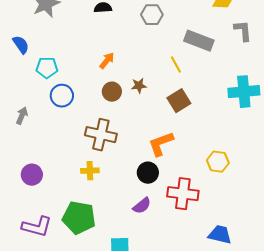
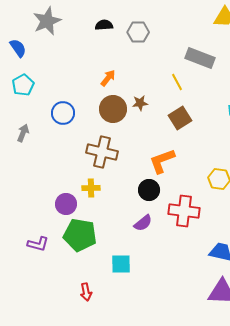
gray hexagon: (152, 15) -> (138, 32), moved
blue semicircle: (21, 45) -> (18, 48), moved
cyan pentagon: (47, 68) -> (23, 85), moved, turned -30
brown circle: (112, 92) -> (113, 109), size x1.4
purple circle: (32, 175) -> (66, 204), moved
purple L-shape: (37, 227) -> (38, 244), size x0.7

